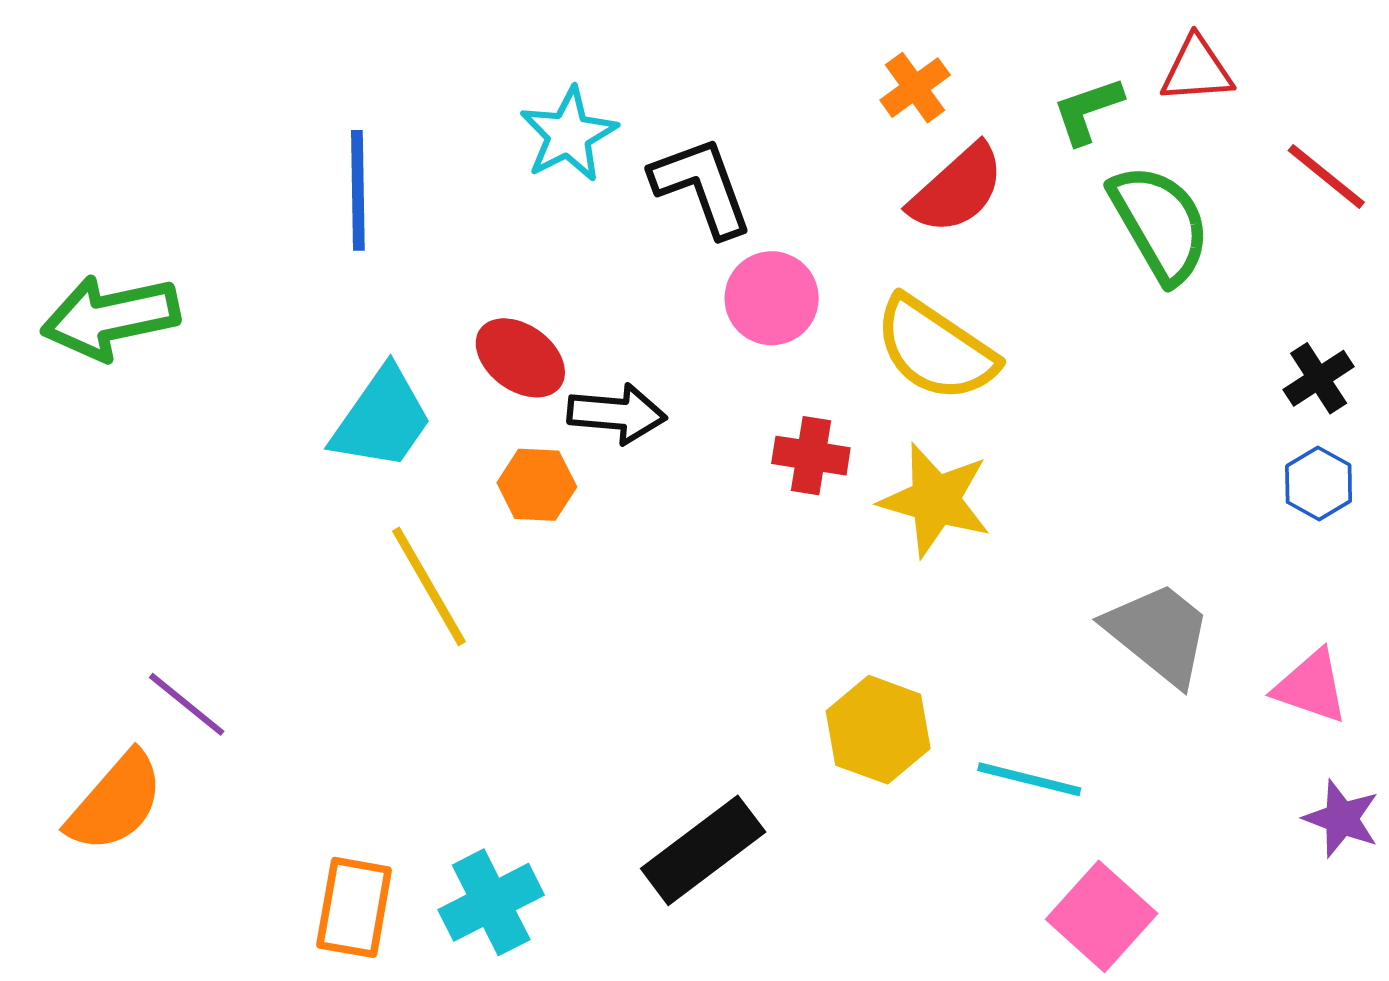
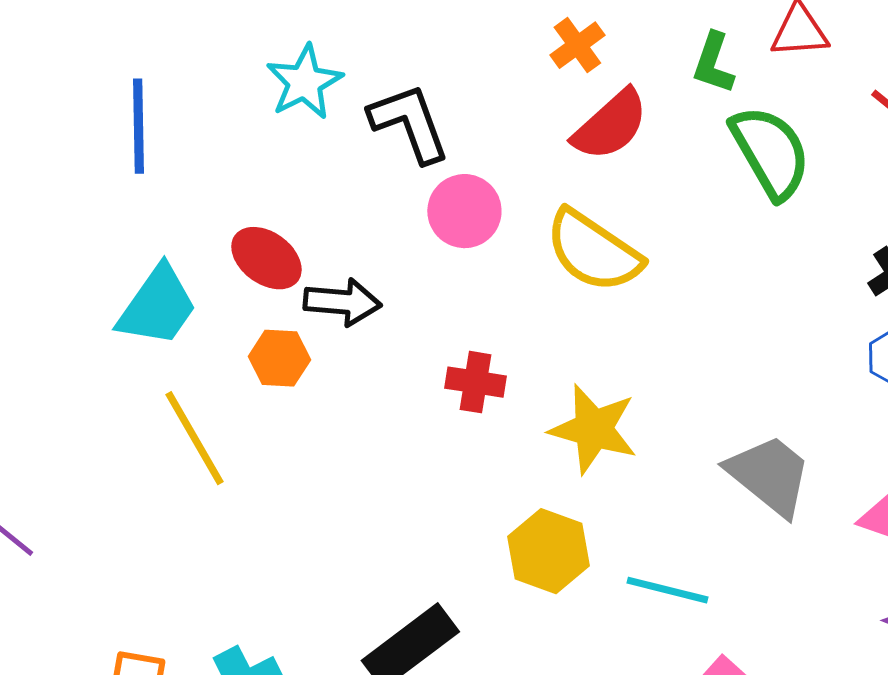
green L-shape: (1088, 110) -> (713, 63), turned -52
red cross: (811, 456) -> (475, 382), moved
yellow star: (935, 500) -> (593, 429), moved

